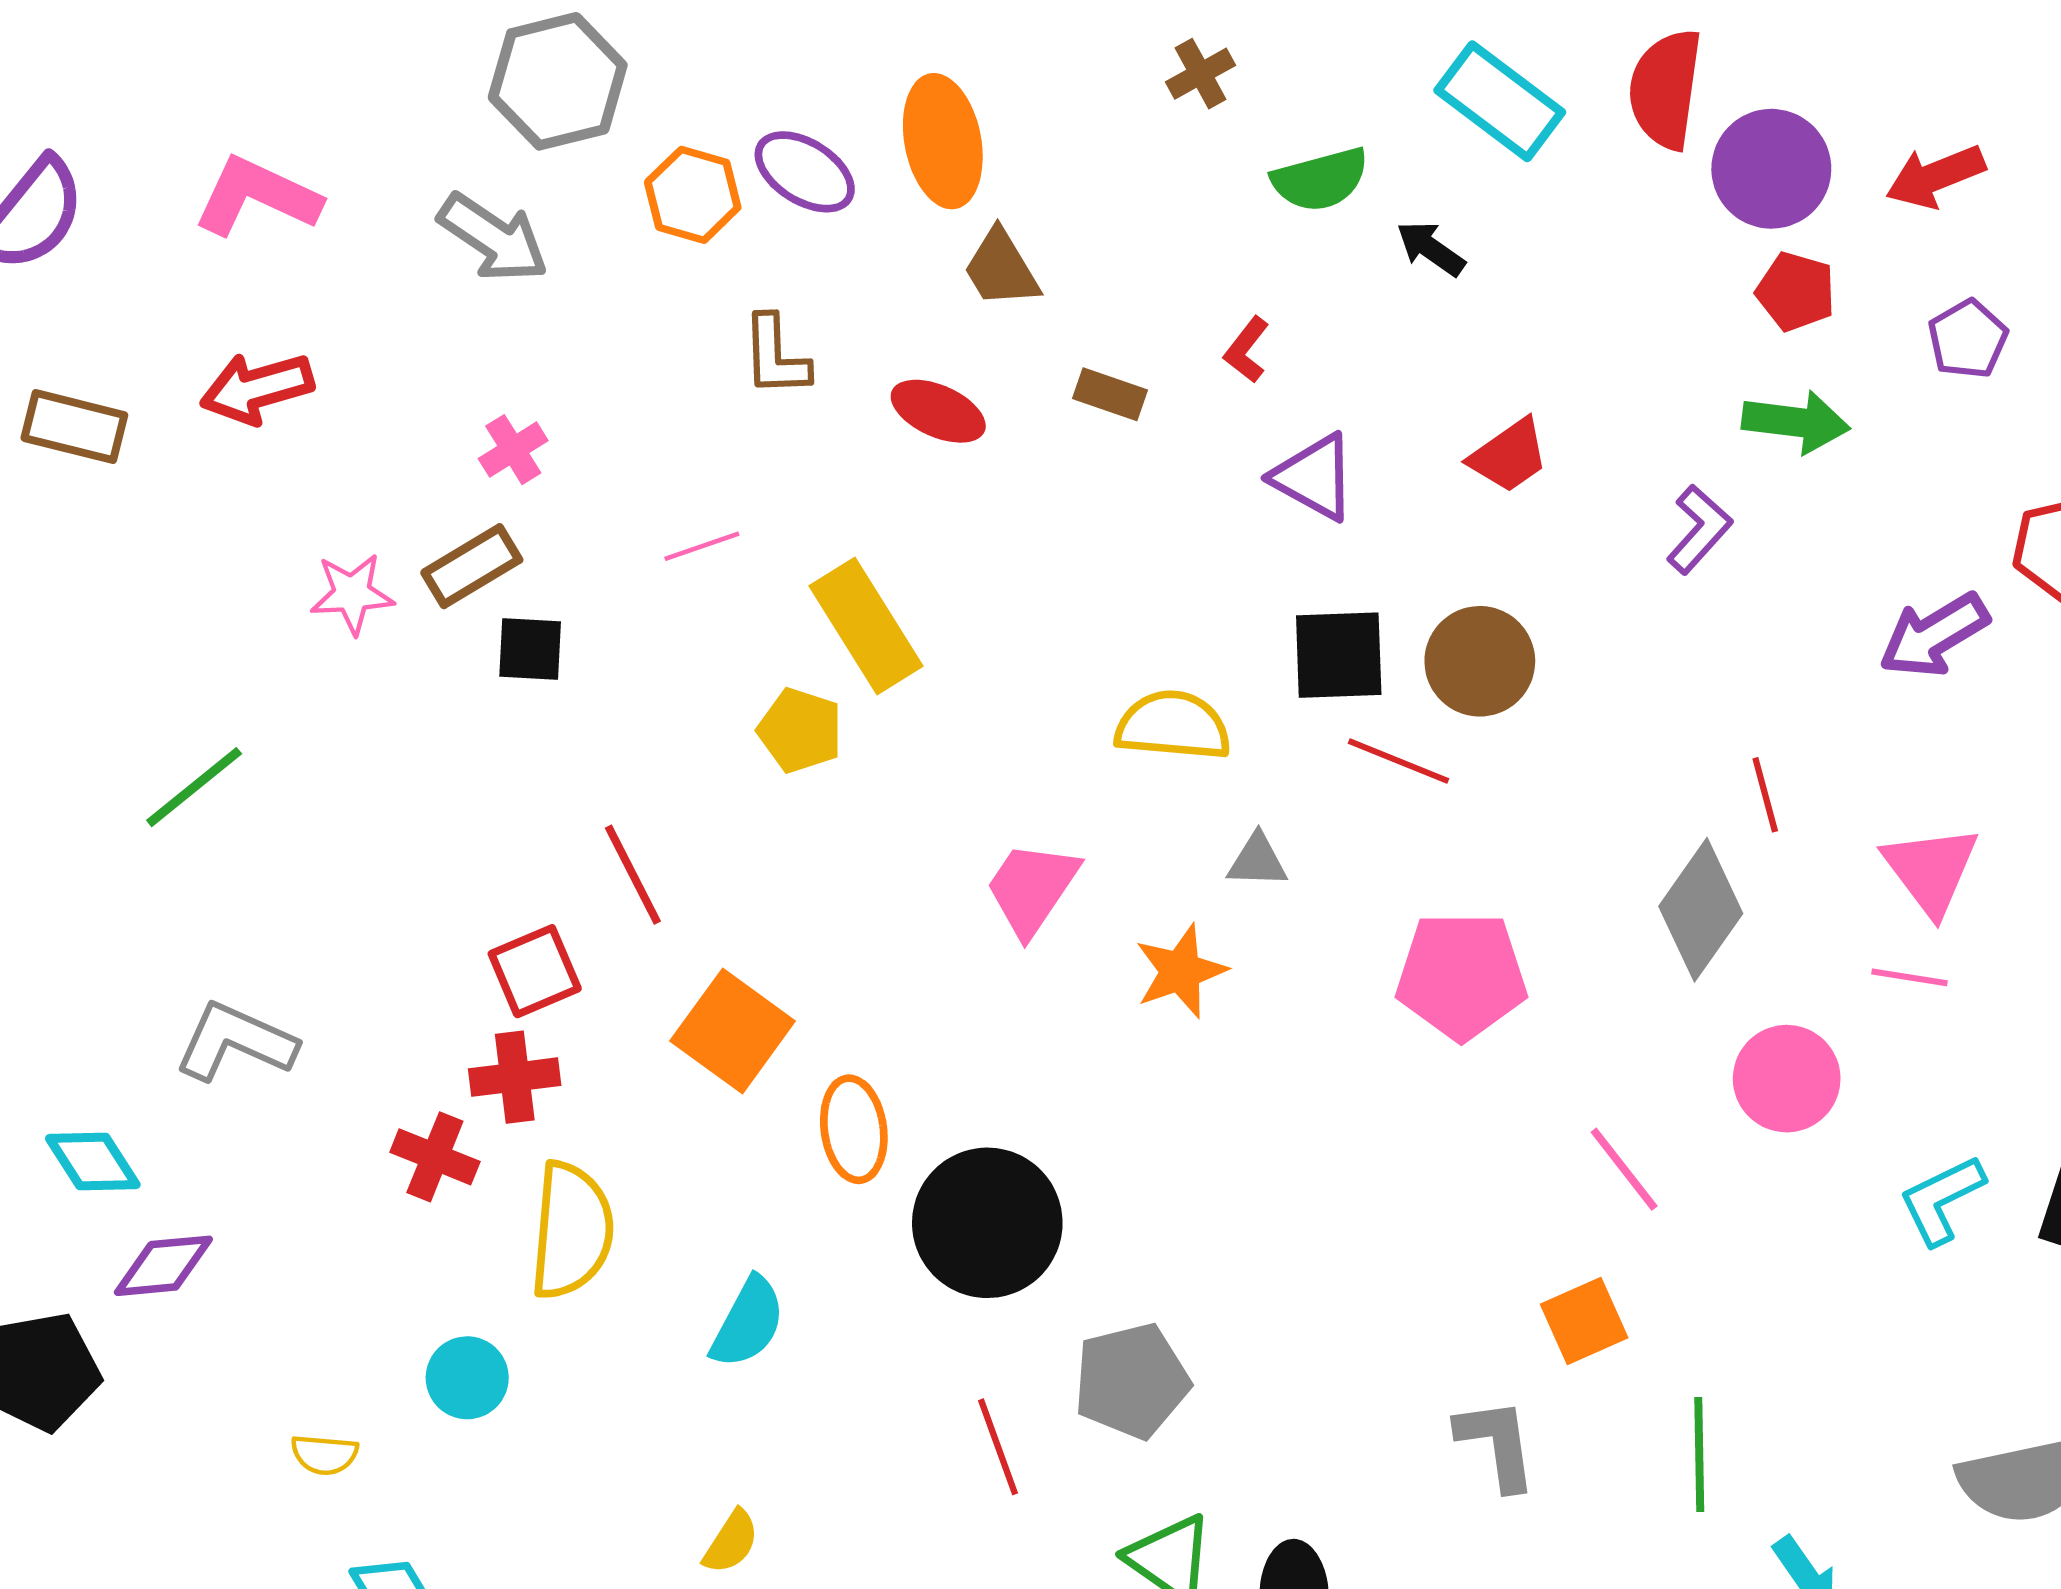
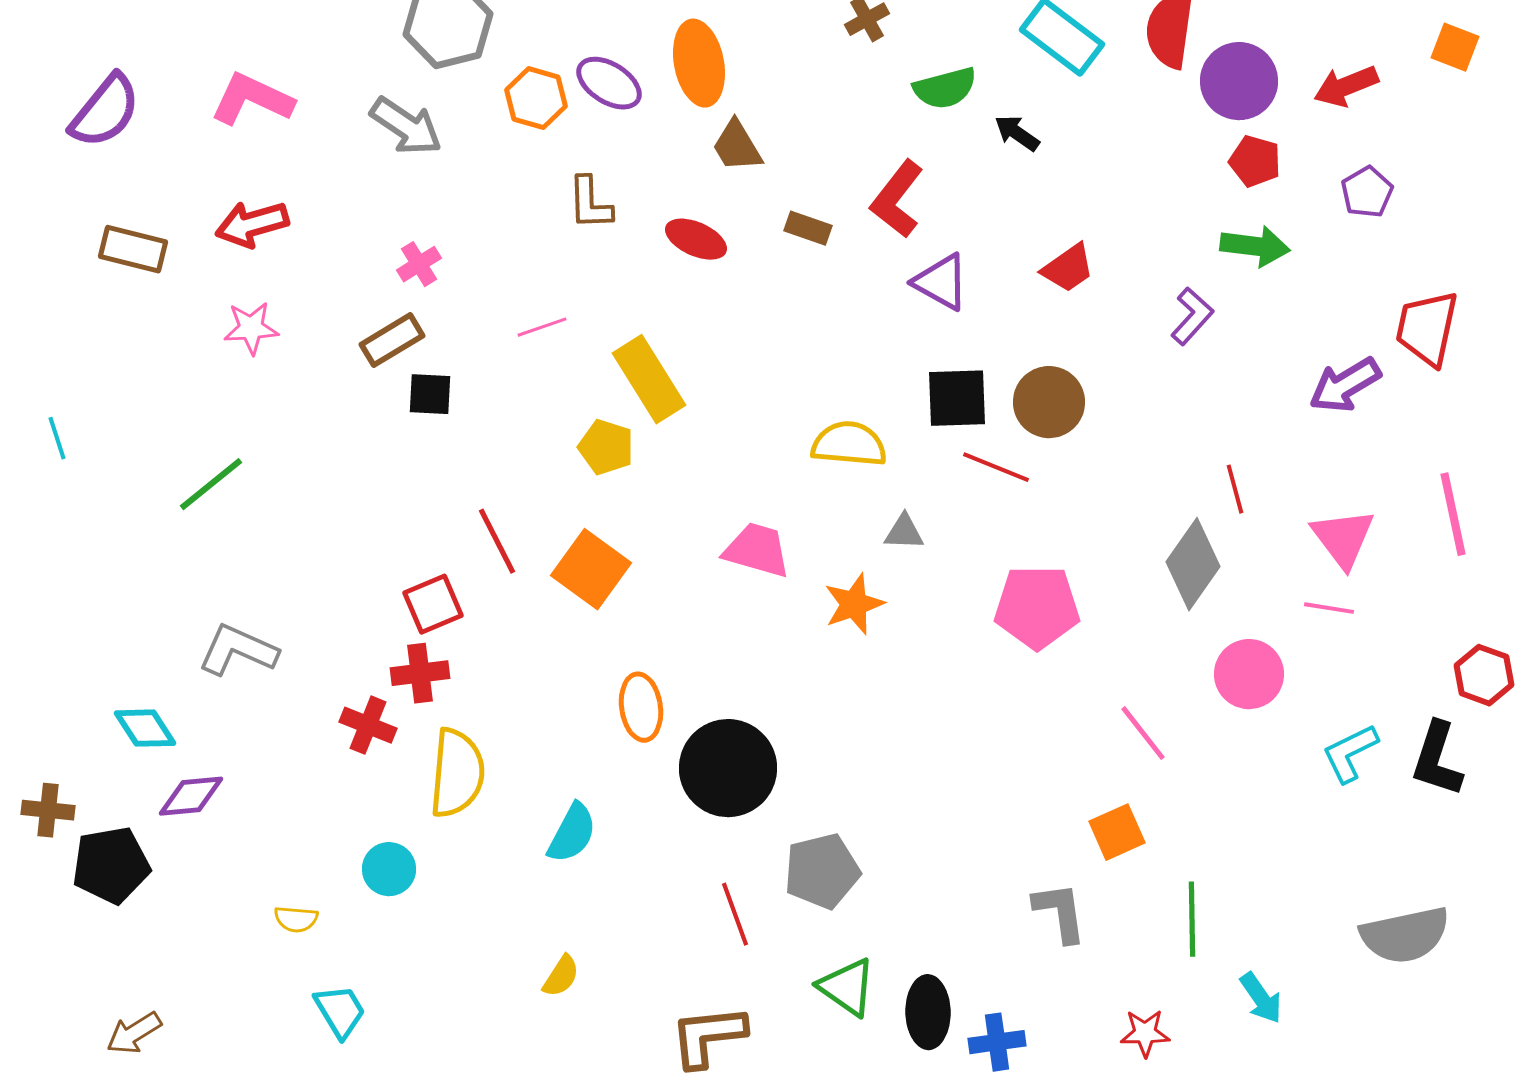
red L-shape: (1247, 350) -> (897, 199), size x1.8
pink star: (352, 594) -> (251, 328), moved
pink trapezoid: (1032, 888) -> (757, 550), turned 72
orange square: (733, 1031) -> (591, 569), moved

